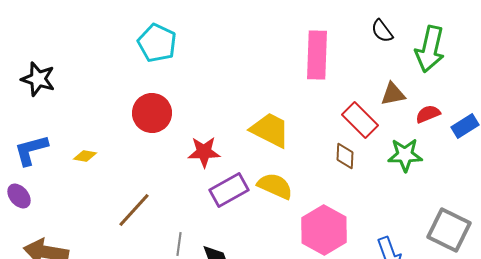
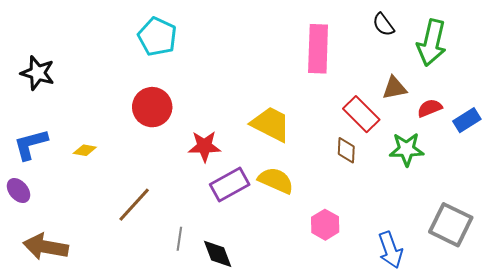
pink hexagon: (324, 230) -> (325, 225), size x0.6

